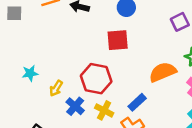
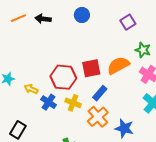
red square: (118, 40) -> (91, 68), moved
yellow arrow: (56, 88) -> (31, 89), turned 88

